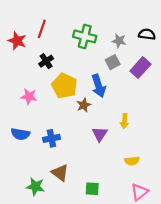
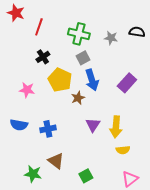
red star: (17, 41) -> (16, 13), moved
gray square: (113, 62) -> (83, 58), moved
purple rectangle: (140, 68) -> (127, 83), moved
yellow arrow: (124, 121) -> (116, 127), moved, size x1.5
green square: (92, 189) -> (86, 176), turned -32

